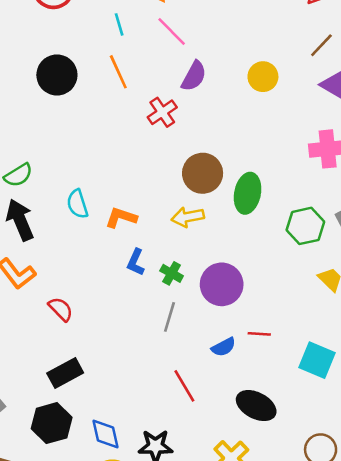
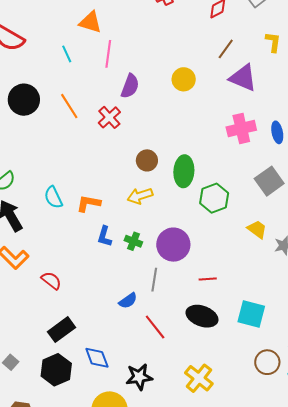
pink line: (172, 32) -> (108, 54), turned 60
orange line: (118, 72) -> (69, 106), moved
brown circle: (203, 173) -> (147, 160), size x0.7
green hexagon: (305, 226) -> (214, 198), moved
gray line: (169, 317) -> (154, 280), moved
blue semicircle: (224, 347) -> (128, 301), moved
cyan square: (317, 360) -> (251, 314), moved
black ellipse: (256, 406) -> (202, 316), moved
blue diamond: (105, 434) -> (97, 358), moved

